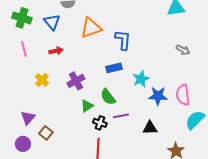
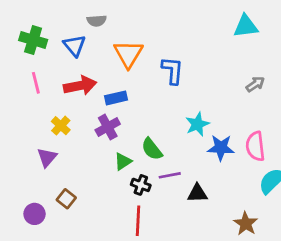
orange triangle: (91, 28) -> (128, 54), turned -40
gray arrow: (183, 50) -> (255, 84), turned -64
red arrow: (56, 51) -> (80, 86), size x1.6
blue rectangle: (114, 68) -> (116, 98), moved
purple triangle: (28, 118) -> (47, 157), moved
black triangle: (150, 128) -> (197, 193), moved

